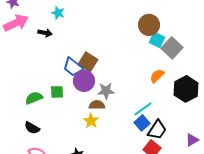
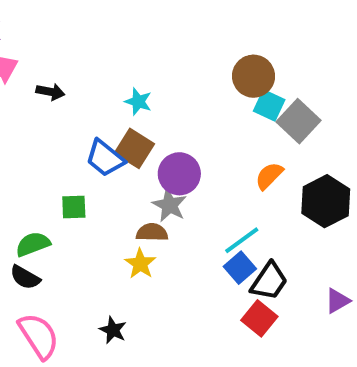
cyan star: (58, 13) -> (138, 102), moved
purple circle: (84, 81) -> (179, 174), moved
gray star: (106, 91) -> (170, 205), turned 30
green semicircle: (34, 98) -> (33, 244), moved

